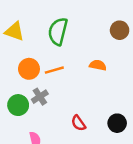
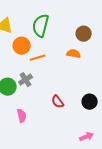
brown circle: (120, 30) -> (84, 34), moved
orange circle: (29, 69) -> (22, 46), moved

